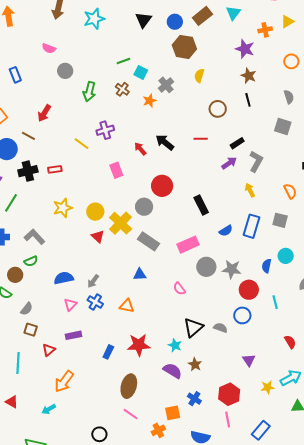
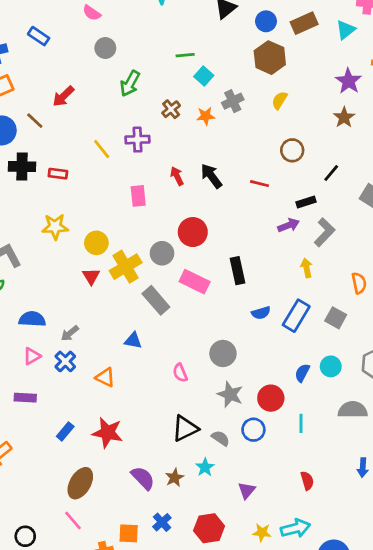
blue rectangle: (15, 75) -> (39, 36), turned -49
brown cross: (122, 89) -> (171, 109), moved
black line: (248, 100) -> (331, 173), moved, turned 40
pink rectangle: (188, 245) -> (195, 282), moved, turned 35
gray star: (232, 269) -> (230, 394), moved
cyan star: (175, 345) -> (205, 467), moved

